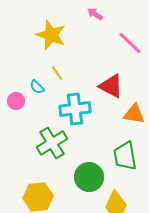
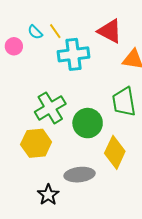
yellow line: (57, 73) -> (55, 31), moved
green cross: (52, 143) -> (50, 108), moved

